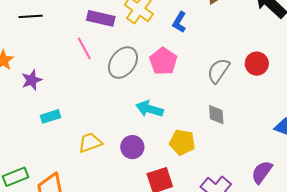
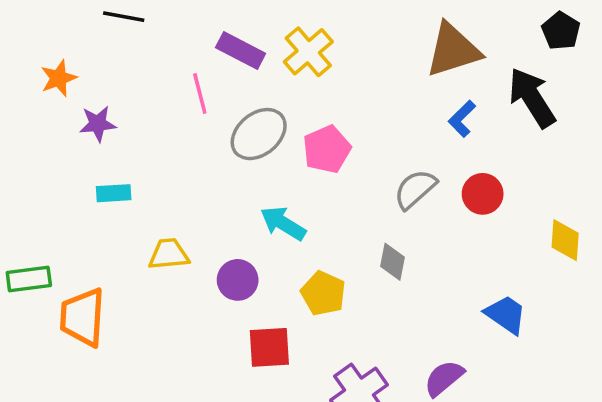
blue L-shape: (179, 22) -> (462, 119), moved

